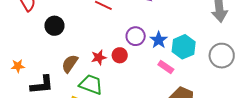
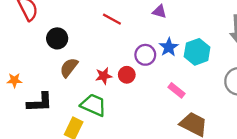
blue star: (159, 40) -> (169, 47), moved
cyan hexagon: (184, 47) -> (197, 52), moved
brown semicircle: (70, 64) -> (69, 68), moved

